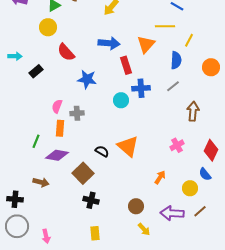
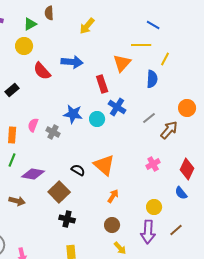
blue arrow: (109, 43) -> (72, 62), moved
orange circle: (211, 67) -> (187, 108), moved
blue star: (87, 79) -> (73, 114), moved
gray line: (173, 86) -> (149, 118), moved
blue cross: (141, 88) -> (117, 107), turned 36
brown arrow: (193, 111) -> (169, 130), turned 36
gray cross: (77, 113) -> (53, 132), turned 32
orange rectangle: (60, 128) -> (12, 135), moved
orange arrow: (160, 177) -> (113, 196), moved
yellow circle: (190, 188) -> (154, 207), moved
purple arrow: (172, 213) -> (148, 232), turned -90

